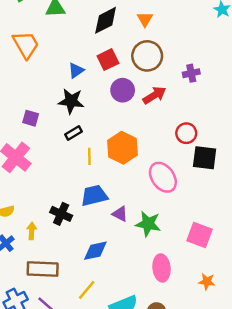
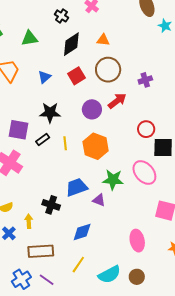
orange triangle: (145, 19) -> (103, 40), turned -48
blue triangle: (76, 71) -> (44, 77), moved
purple circle: (123, 90) -> (92, 109), moved
purple square: (31, 118) -> (19, 130), size x1.5
black rectangle: (73, 133) -> (43, 139), moved
yellow line: (89, 156) -> (65, 143), moved
pink ellipse: (163, 177) -> (144, 173), moved
green star: (148, 224) -> (113, 180), moved

